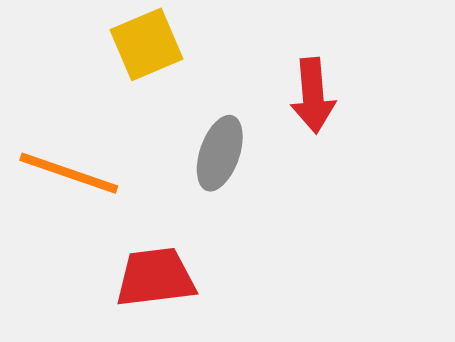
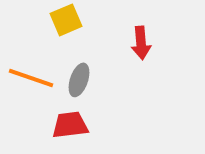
gray ellipse: (220, 153) -> (79, 80), moved

